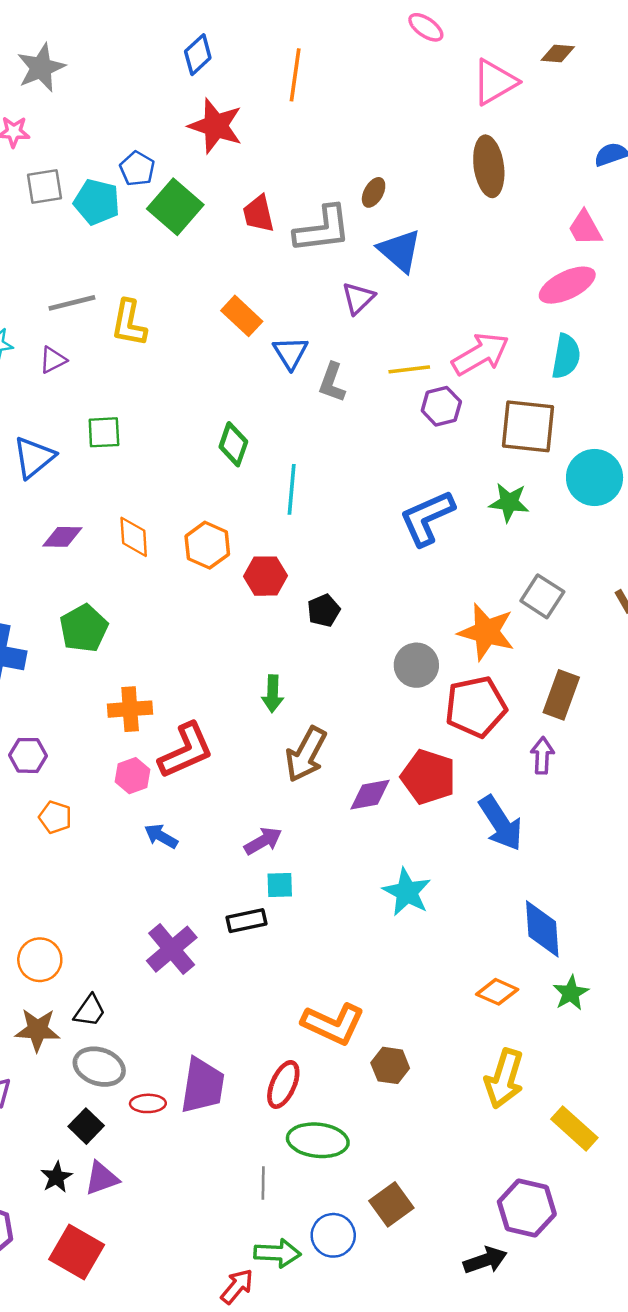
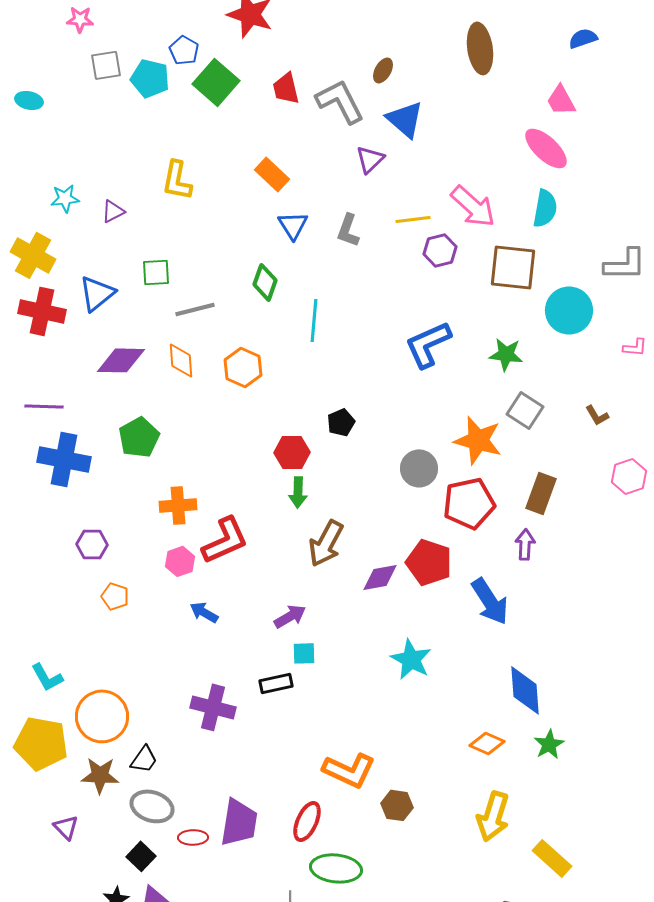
gray L-shape: (323, 229) -> (340, 101), turned -110
pink ellipse: (567, 285) -> (546, 148), turned 69
gray line: (72, 303) -> (195, 309), moved
blue triangle: (290, 353) -> (293, 225), moved
pink arrow: (480, 354) -> (473, 206), turned 72
green star: (509, 502) -> (506, 354), moved
purple diamond: (62, 537) -> (121, 360), size x1.4
red hexagon: (266, 576) -> (292, 452), moved
purple cross: (172, 949) -> (213, 707), turned -36
orange circle: (40, 960) -> (102, 716), size x1.4

